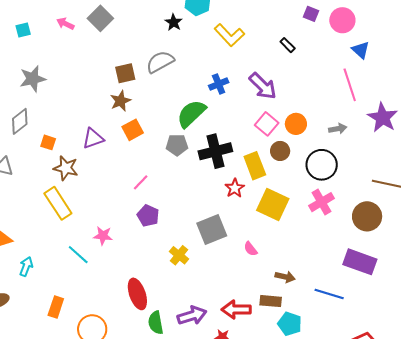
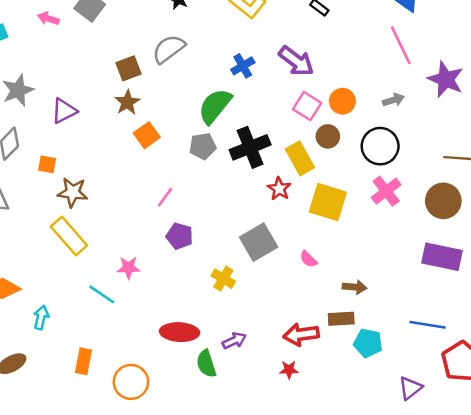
purple triangle: (93, 138) -> (64, 111), moved
red ellipse: (137, 294) -> (180, 332), turned -60
blue line: (329, 294) -> (427, 325), moved
purple arrow: (192, 316) -> (234, 341), moved, size x0.7

